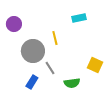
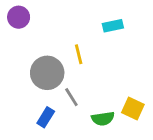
purple circle: (14, 24) -> (19, 17), moved
yellow square: (95, 65) -> (133, 109), moved

